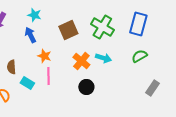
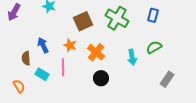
blue rectangle: (138, 24) -> (153, 15), size x0.6
blue arrow: (30, 35) -> (43, 45), moved
orange star: (44, 56) -> (70, 45), moved
cyan arrow: (103, 58) -> (132, 57), moved, turned 63

